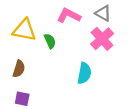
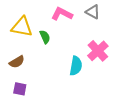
pink cross: (102, 39) -> (98, 51), moved
brown semicircle: (19, 69) -> (17, 62), turned 42

